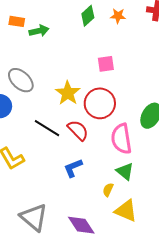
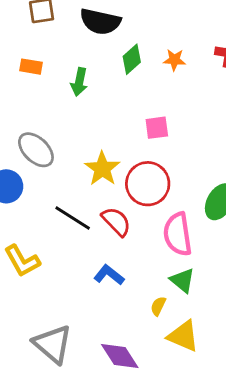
green arrow: (39, 31) -> (79, 82), moved, turned 114
blue L-shape: (73, 168) -> (109, 275), turned 60

